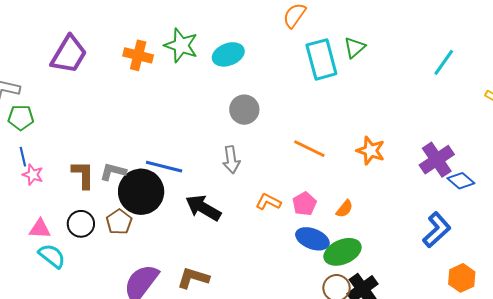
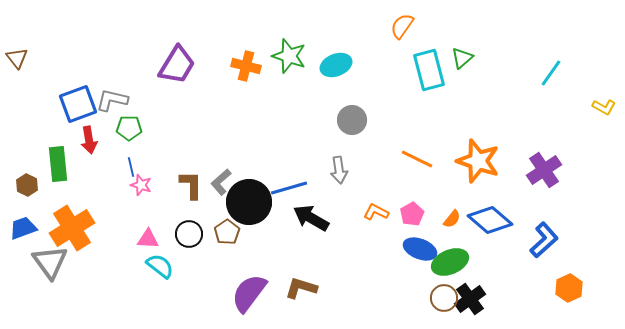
orange star: (371, 151) -> (478, 161), size x1.5
blue line: (164, 167) -> (289, 188), moved, turned -30
gray L-shape: (113, 172) -> (221, 182), turned -56
blue diamond: (461, 181) -> (490, 220), moved, size x1.6

